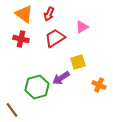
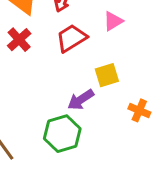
red cross: (21, 39) -> (19, 40), turned 35
green hexagon: (37, 87) -> (62, 134), moved

